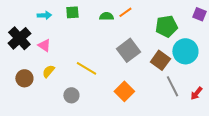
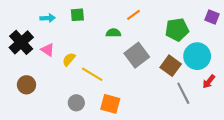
green semicircle: (106, 16) -> (113, 33), moved
yellow semicircle: (48, 71) -> (69, 59), moved
orange square: (124, 91) -> (110, 104), moved, turned -30
red arrow: (196, 93) -> (209, 82), moved

